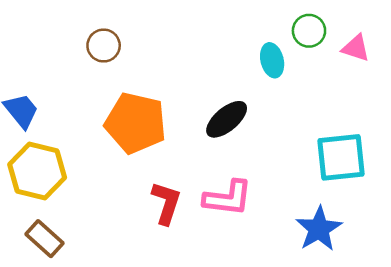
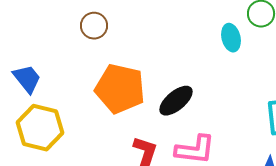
black ellipse: (227, 119) -> (176, 101), moved

